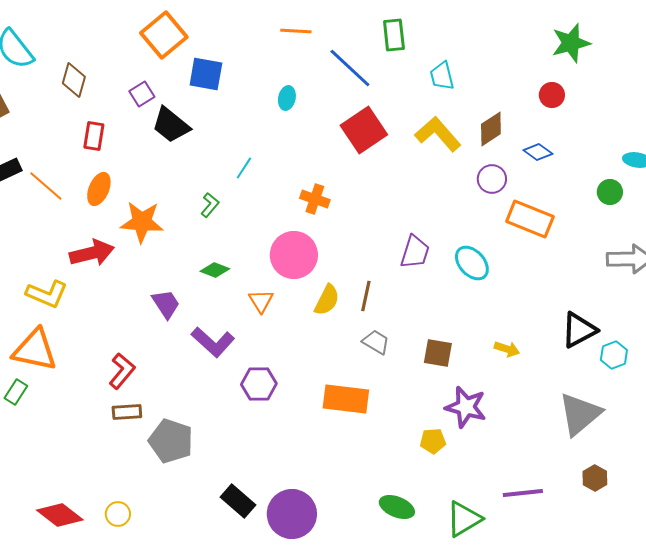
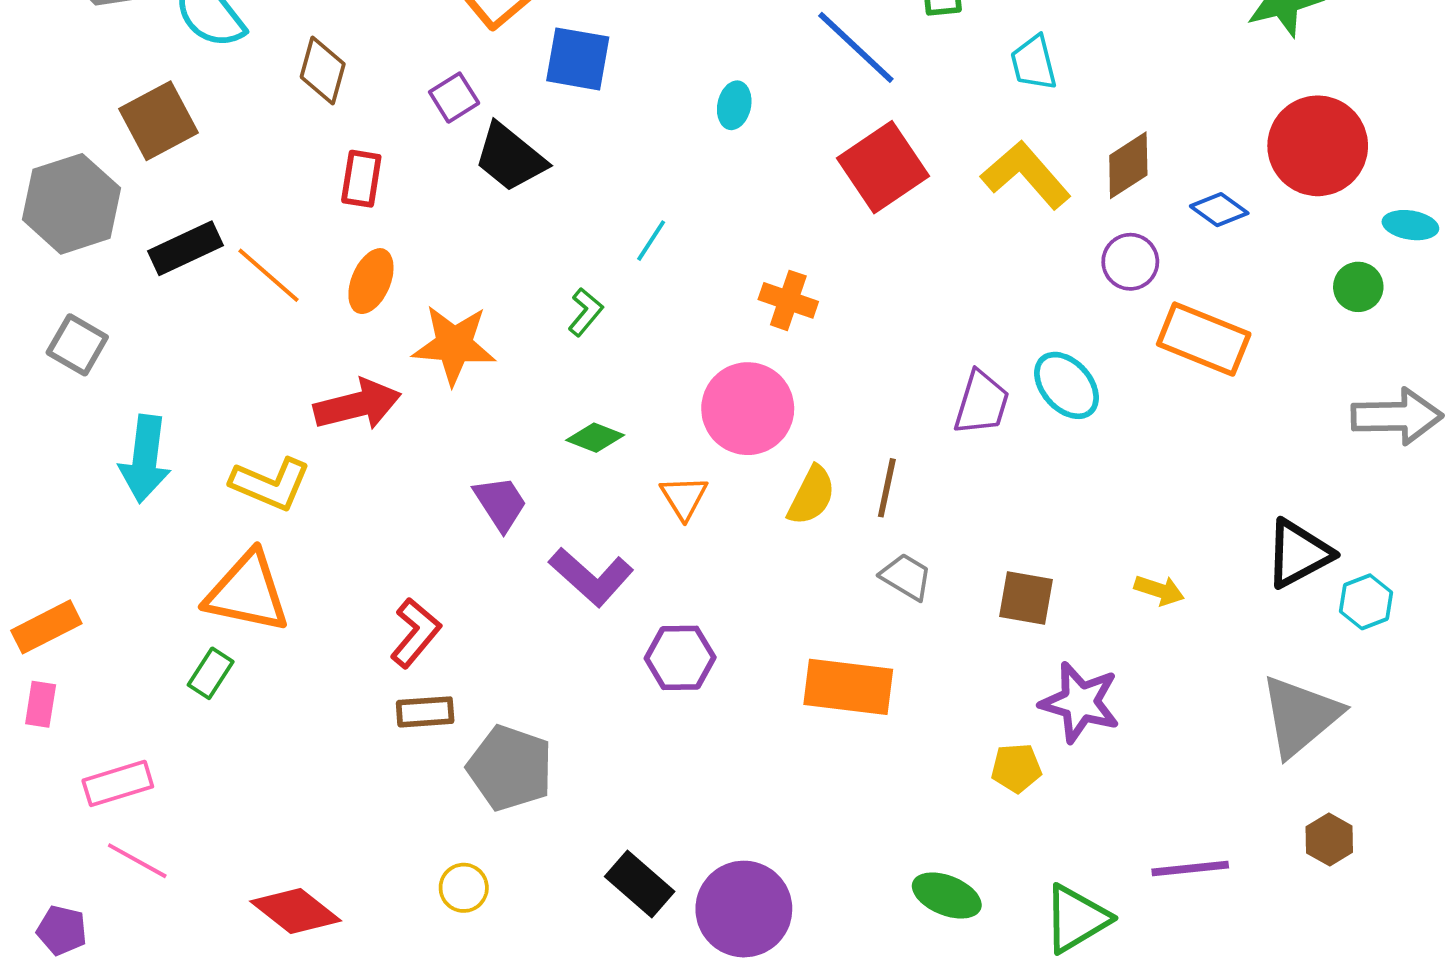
red circle: (552, 95) -> (1318, 146), moved, size x2.0
cyan ellipse: (472, 263) -> (1067, 385), moved
yellow circle: (118, 514) -> (464, 888), moved

